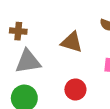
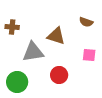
gray triangle: (28, 62) -> (33, 52), moved

